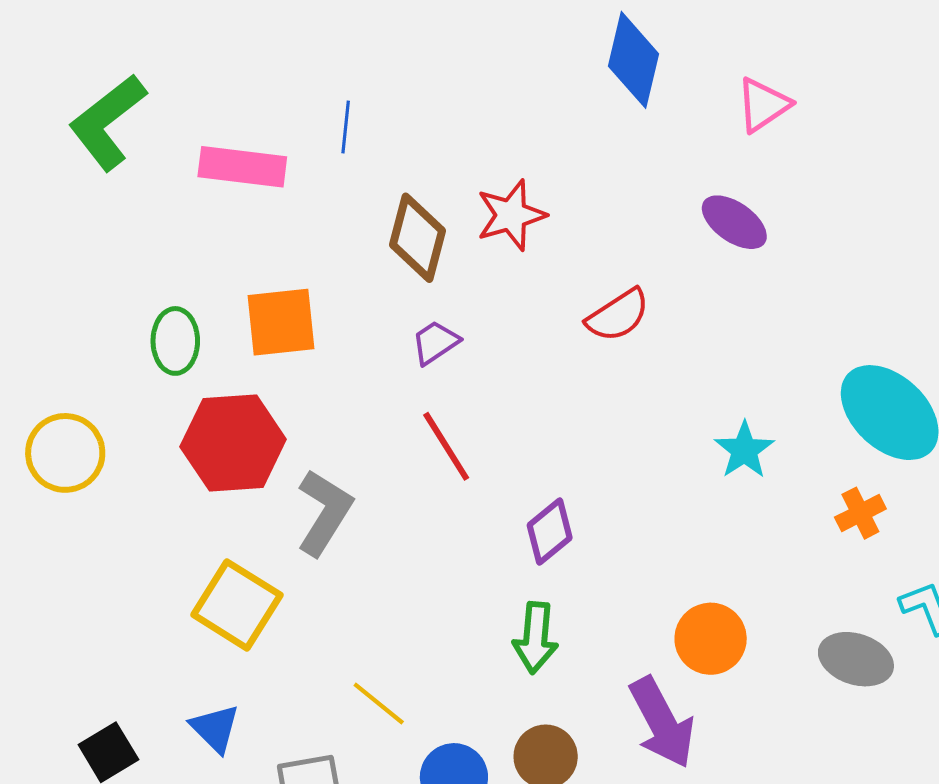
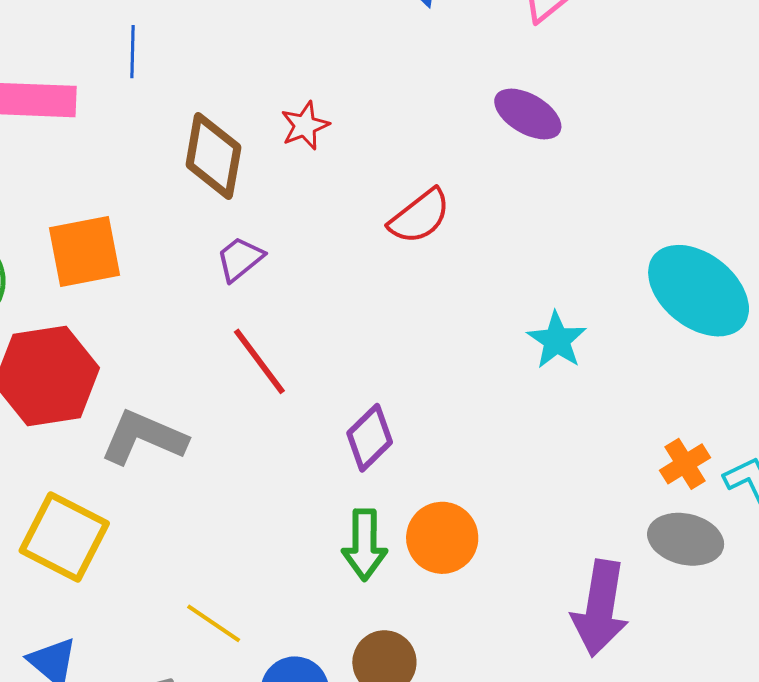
red star: (511, 215) -> (305, 126), size x0.7
gray L-shape: (324, 512) -> (144, 437), turned -94
orange cross: (860, 513) -> (685, 464), moved
orange circle: (711, 639) -> (442, 538), moved
purple arrow: (662, 723) -> (600, 608), moved, turned 42

